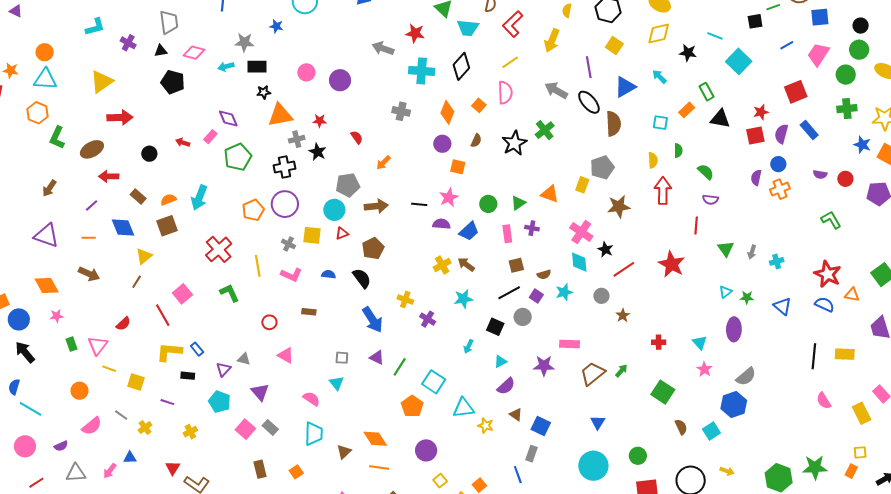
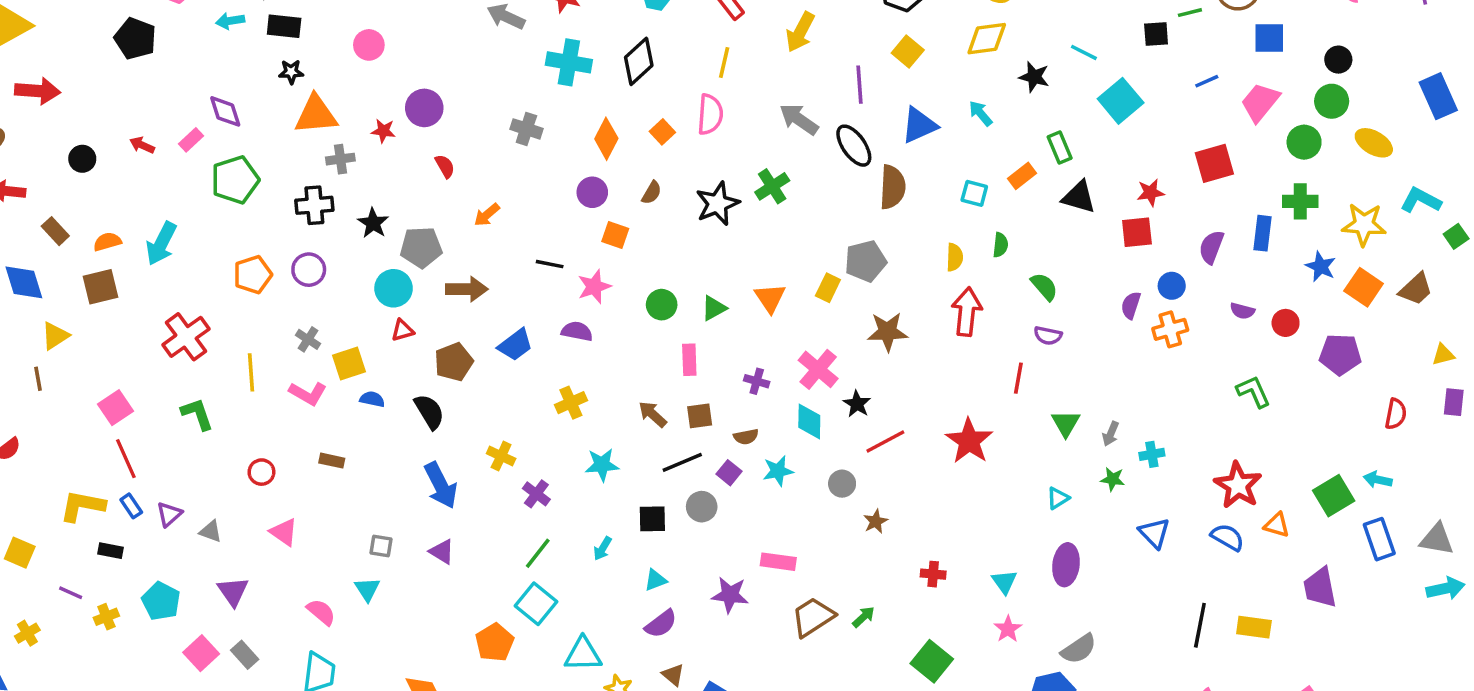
yellow line: (510, 62) -> (724, 63), turned -48
purple circle: (340, 80) -> (424, 108), moved
blue rectangle: (809, 130) -> (1262, 233), moved, turned 42
purple semicircle: (781, 134) -> (1211, 247), moved
black star: (318, 152) -> (373, 223), moved
orange triangle: (550, 194) -> (770, 298), turned 30
purple circle: (285, 204) -> (309, 270), size x0.7
black line: (419, 204) -> (550, 264), moved
purple cross: (532, 228) -> (757, 381), moved
blue trapezoid: (469, 231) -> (515, 345), moved
yellow square: (312, 235) -> (349, 363), moved, turned -30
brown arrow: (466, 264) -> (653, 414), moved
brown line: (137, 282) -> (38, 379), turned -48
green star: (747, 297) -> (1113, 479), moved
red line: (163, 315) -> (126, 459), moved
black square: (495, 327) -> (652, 519), turned -30
green line: (400, 367) -> (538, 553), moved
purple triangle: (223, 369) -> (169, 514), moved
yellow cross: (190, 432) -> (106, 617), moved

